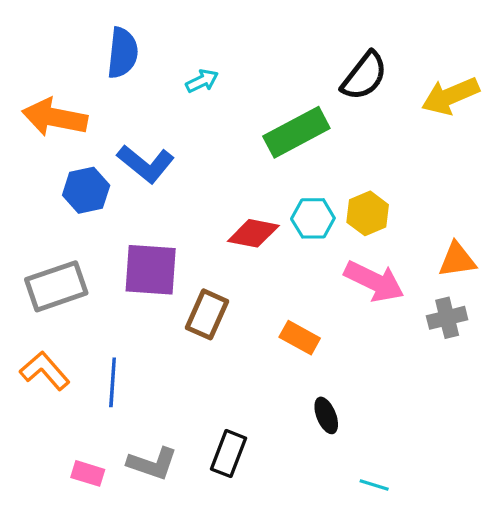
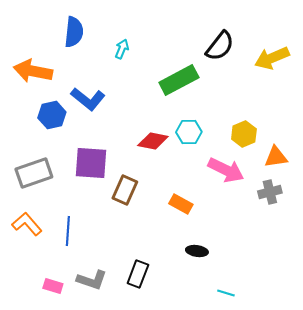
cyan arrow: (202, 81) -> (122, 49), turned -42
yellow hexagon: (368, 213) -> (244, 134), moved
black ellipse: (326, 415) -> (197, 251), turned -60

